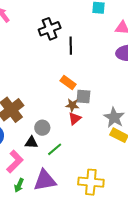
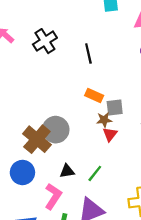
black cross: (50, 29) -> (45, 41), moved
gray circle: (42, 128) -> (56, 130), moved, size x1.5

